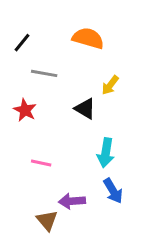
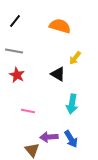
black line: (22, 43) -> (15, 21), moved
gray line: (44, 73) -> (14, 51), moved
blue arrow: (113, 191) -> (71, 139), moved

